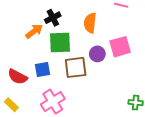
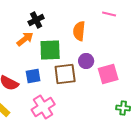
black cross: (53, 18) -> (36, 20), moved
pink square: (120, 47) -> (108, 74), moved

